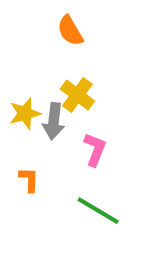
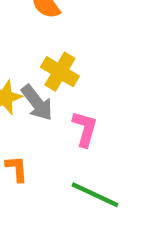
gray arrow: (54, 121) -> (37, 103), turned -39

